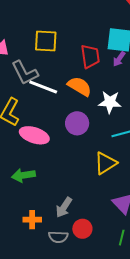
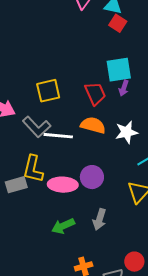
purple circle: (77, 123) -> (92, 177), moved
gray arrow: (64, 207) -> (100, 219), moved

